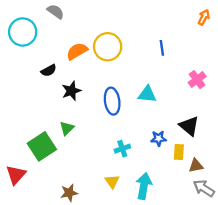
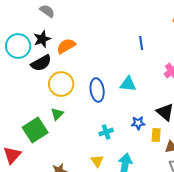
cyan circle: (23, 32) -> (18, 46), moved
yellow circle: (108, 47) -> (61, 84), moved
black semicircle: (49, 70) -> (41, 63), size x1.5
black star: (71, 91) -> (42, 39), moved

